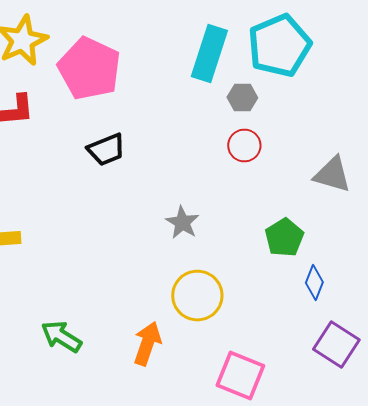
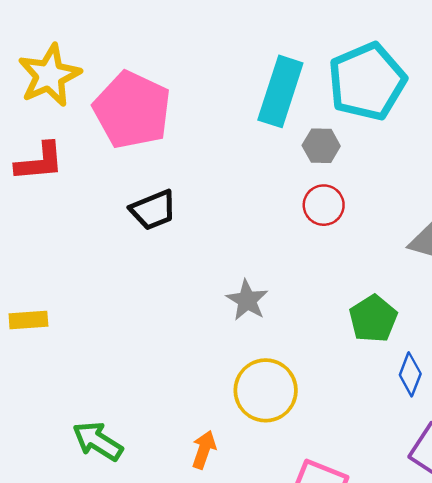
orange arrow: (147, 344) -> (204, 450), size x0.7

